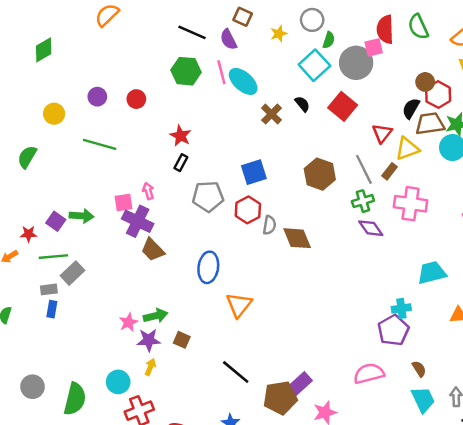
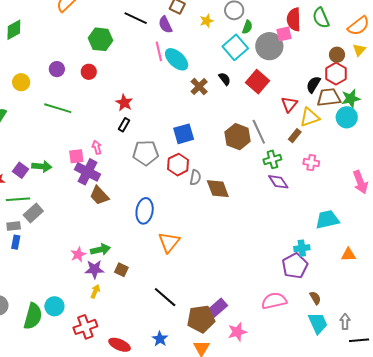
green hexagon: (186, 71) -> (100, 39), moved
brown circle: (425, 82) -> (337, 55), moved
gray line: (364, 169) -> (259, 132), moved
pink cross: (411, 204) -> (311, 163), size x0.6
cyan circle: (118, 382) -> (54, 306), moved

